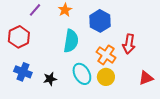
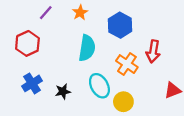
blue cross: (23, 72) -> (32, 83), turned 36
yellow circle: (106, 77) -> (123, 102), moved

